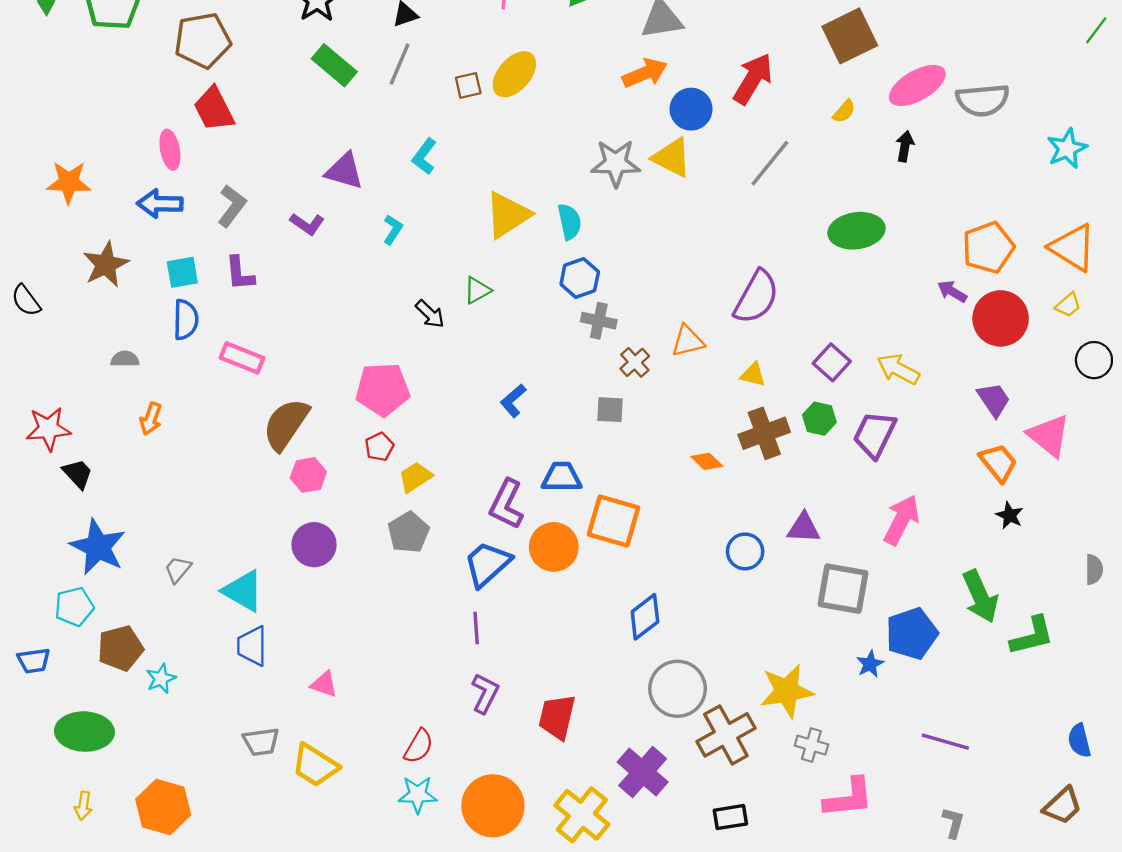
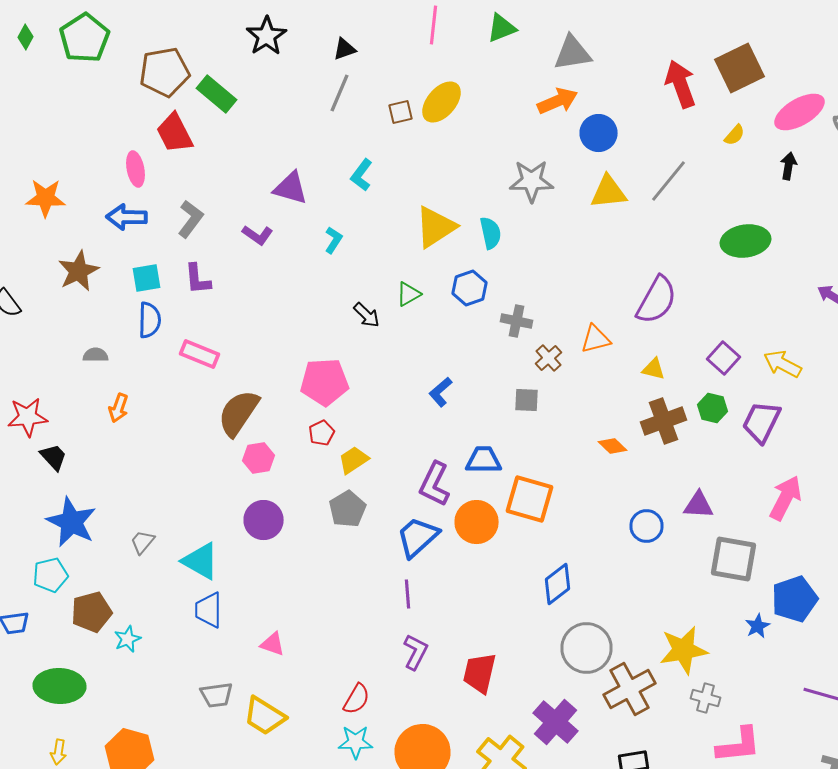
green rectangle: (334, 65) -> (216, 94), moved
red arrow: (753, 79) -> (680, 84), moved, turned -51
yellow triangle: (672, 158) -> (608, 192), moved, turned -33
blue hexagon: (580, 278) -> (470, 288), moved

